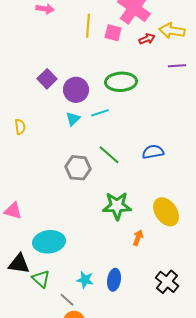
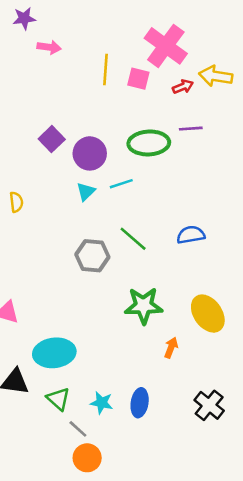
purple line: (177, 66) -> (191, 129), moved
green triangle: (41, 279) -> (58, 399), moved

